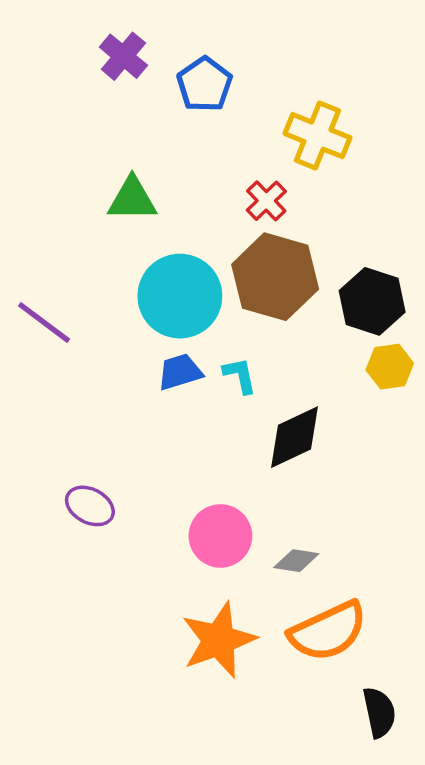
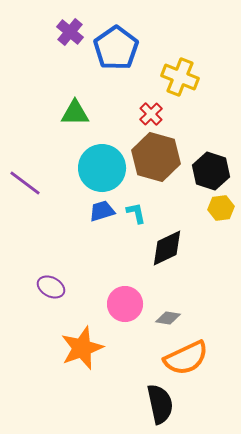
blue pentagon: (205, 84) -> (116, 48), size x1.4
orange star: (219, 640) -> (82, 348), moved
black semicircle: (379, 712) -> (160, 404), moved, size x1.4

